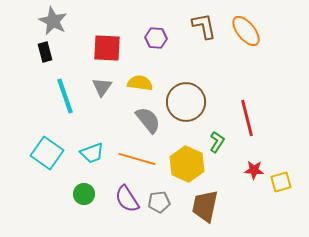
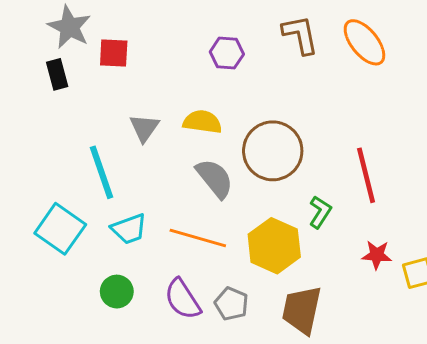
red square: (107, 48) -> (114, 53), moved, size x0.7
cyan line: (65, 96) -> (101, 172), moved
gray pentagon: (159, 202) -> (231, 304), turned 30

